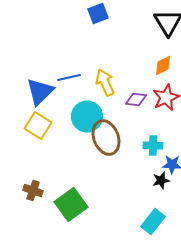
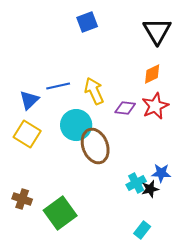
blue triangle: (40, 92) -> (29, 100), size x0.7
cyan cross: (153, 146) -> (136, 183), moved, turned -30
cyan rectangle: (153, 222) -> (142, 230), size x0.7

